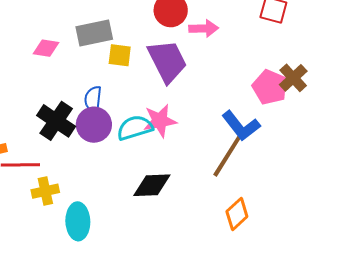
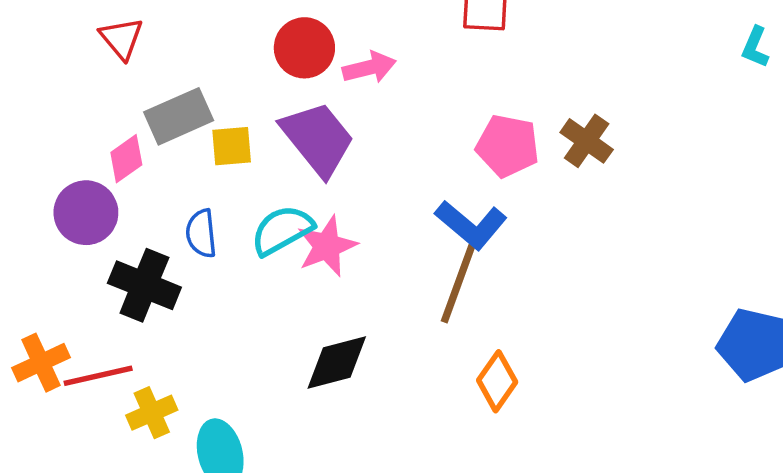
pink diamond: (46, 48) -> (126, 159), moved, turned -32
brown cross: (293, 78) -> (587, 141), moved
purple circle: (94, 125) -> (86, 213), moved
cyan semicircle: (135, 128) -> (282, 230), moved

